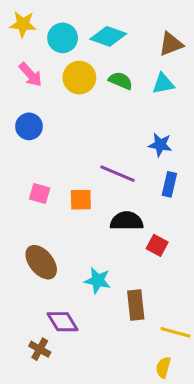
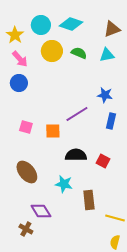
yellow star: (23, 24) -> (15, 35), moved, turned 30
pink arrow: (31, 75) -> (20, 59), moved
purple line: (117, 174) -> (77, 114), turned -55
black semicircle: (127, 221) -> (76, 155), moved
yellow semicircle: (163, 367) -> (115, 242), moved

